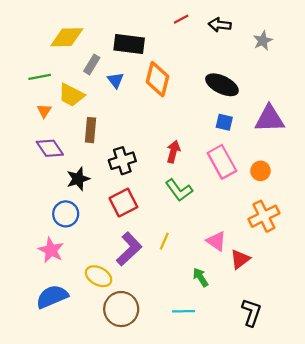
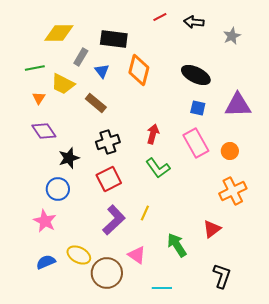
brown rectangle: (91, 130) -> (96, 103), moved, turned -55
pink triangle: (216, 241) -> (137, 255), moved
yellow ellipse: (99, 276) -> (79, 255), moved
green arrow: (200, 277) -> (177, 245), size x1.4
blue semicircle: (52, 297) -> (46, 262), size x0.7
cyan line: (183, 311) -> (162, 288), moved

